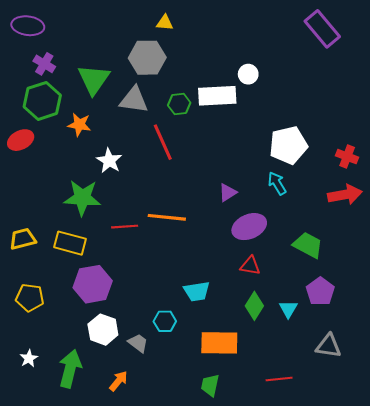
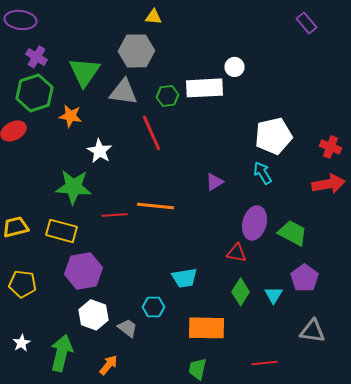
purple rectangle: (322, 29) -> (306, 23), size x0.6
purple ellipse: (249, 227) -> (254, 223), moved, turned -52

